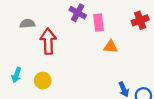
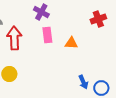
pink rectangle: (99, 23) -> (47, 35), moved

